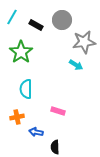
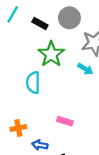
green star: (21, 52) -> (51, 54), moved
cyan semicircle: (26, 89) -> (33, 83), moved

